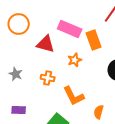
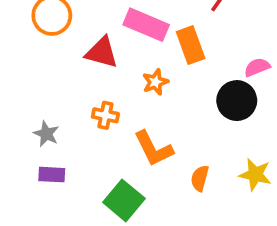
gray star: (16, 74) -> (46, 134), moved

